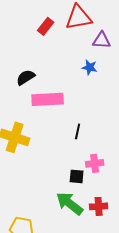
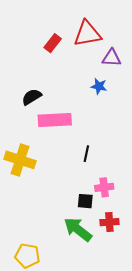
red cross: (99, 206) -> (109, 222), moved

